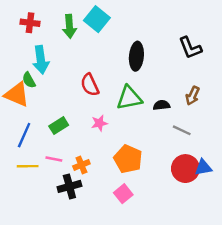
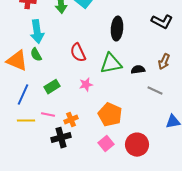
black L-shape: (190, 48) -> (162, 22), turned -40
green semicircle: (29, 80) -> (36, 55), moved
red circle: (185, 169) -> (137, 145), moved

